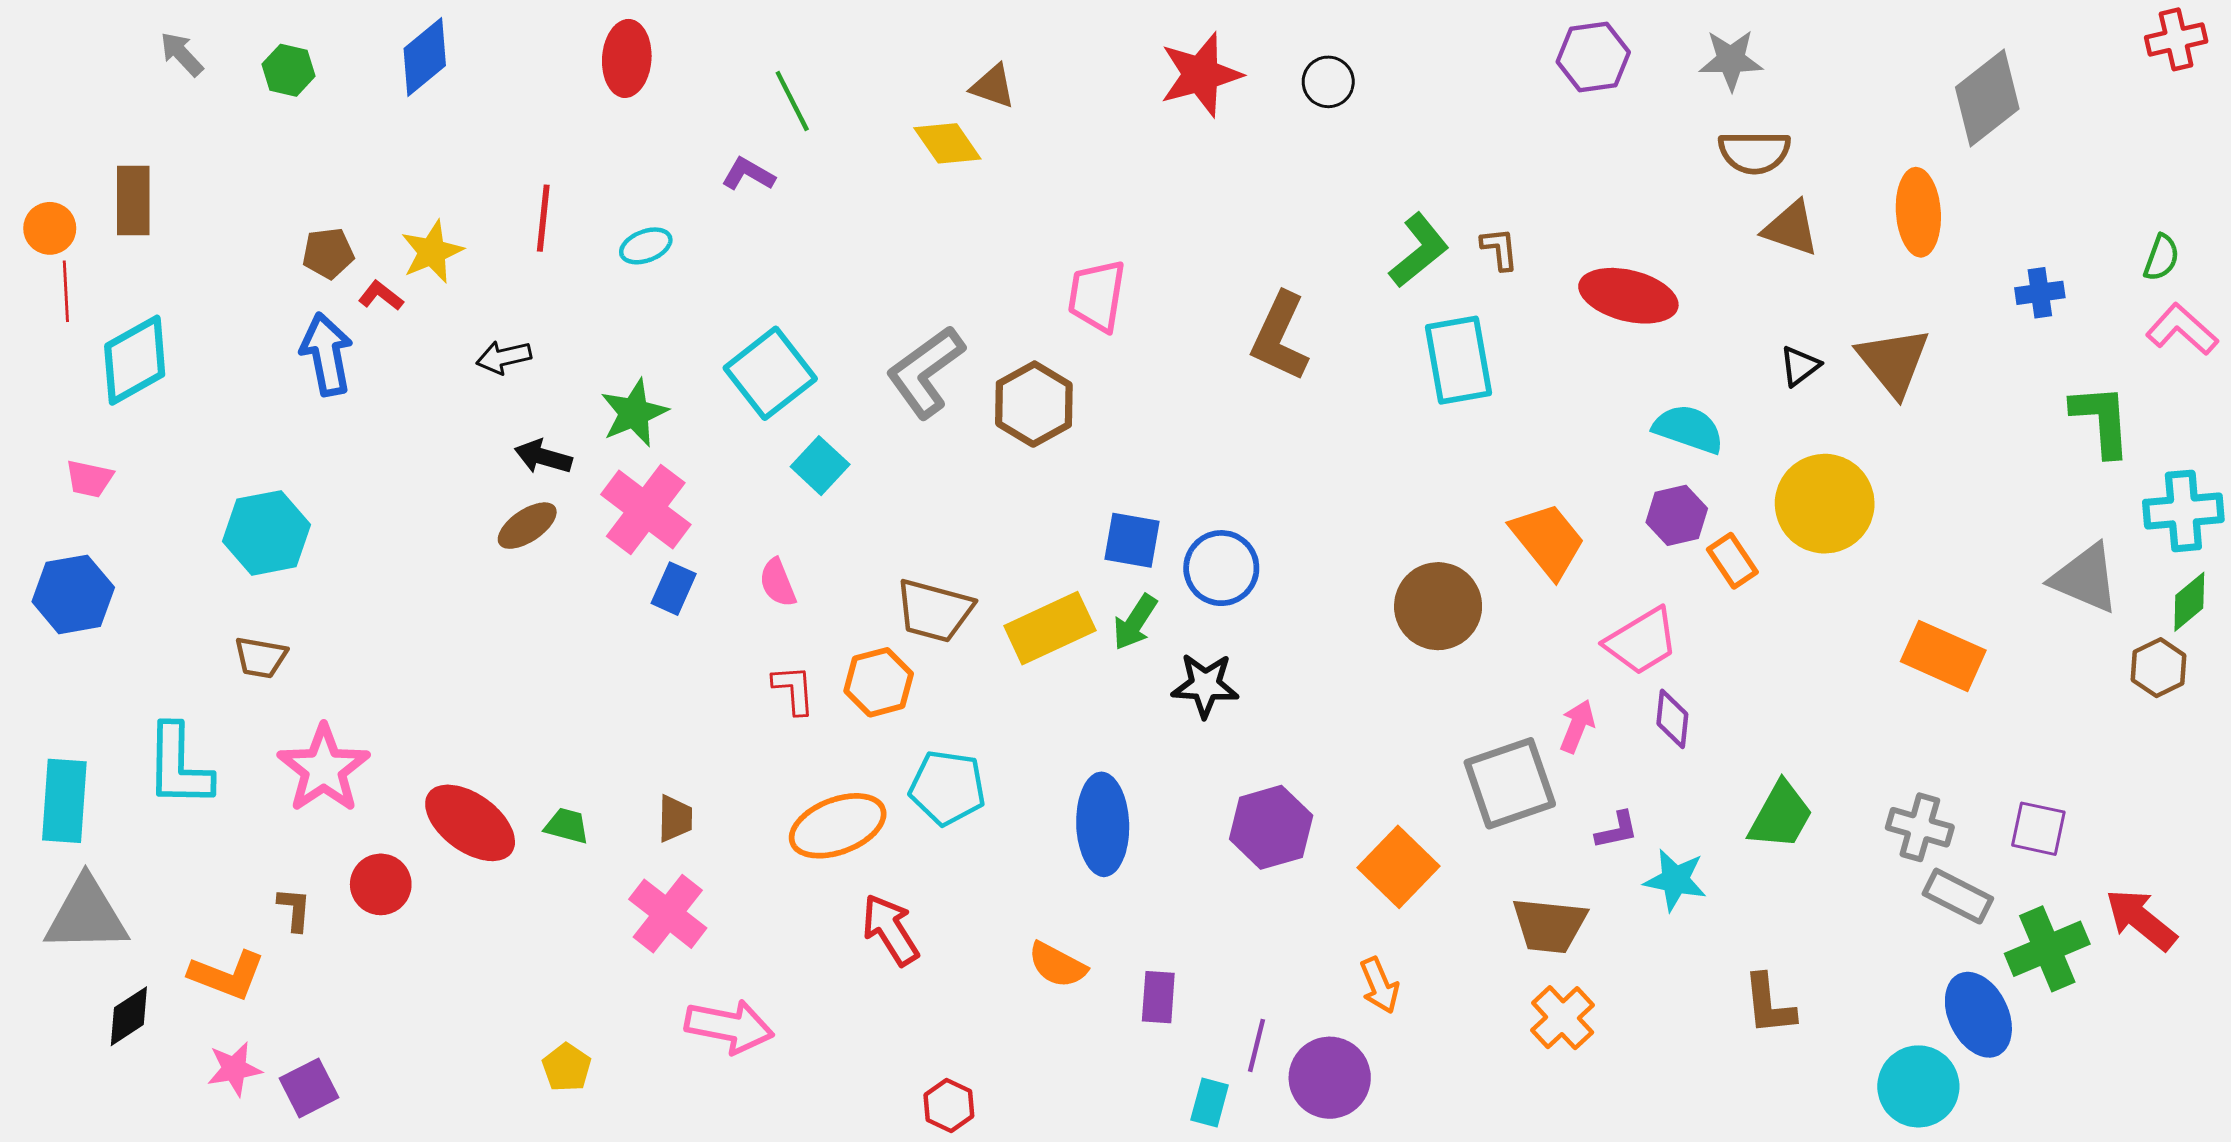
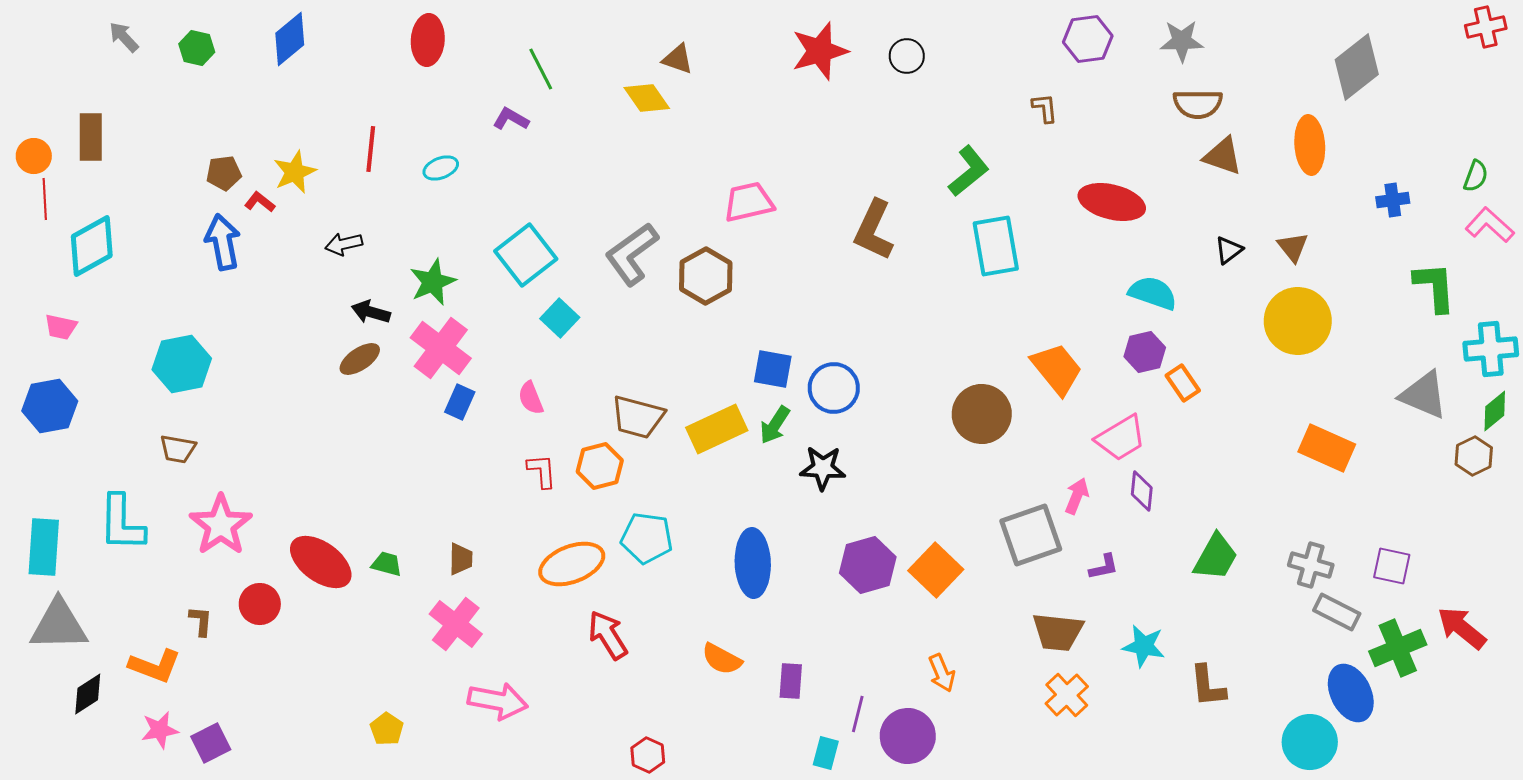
brown L-shape: (1500, 249) -> (1045, 108), moved
pink trapezoid: (1097, 296) -> (749, 202), turned 68
brown triangle: (1893, 362) -> (1293, 247), size x0.6
yellow circle: (1825, 504) -> (1298, 321), moved
orange square: (1398, 867) -> (936, 570), moved
cyan star: (1675, 880) -> (1144, 646), moved

